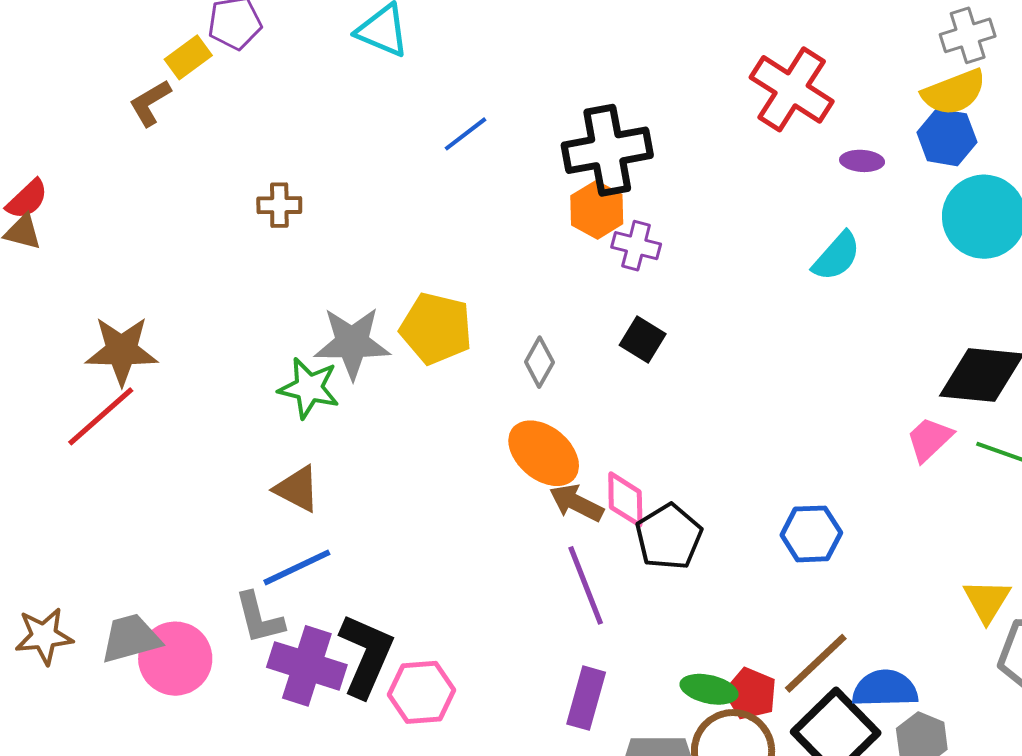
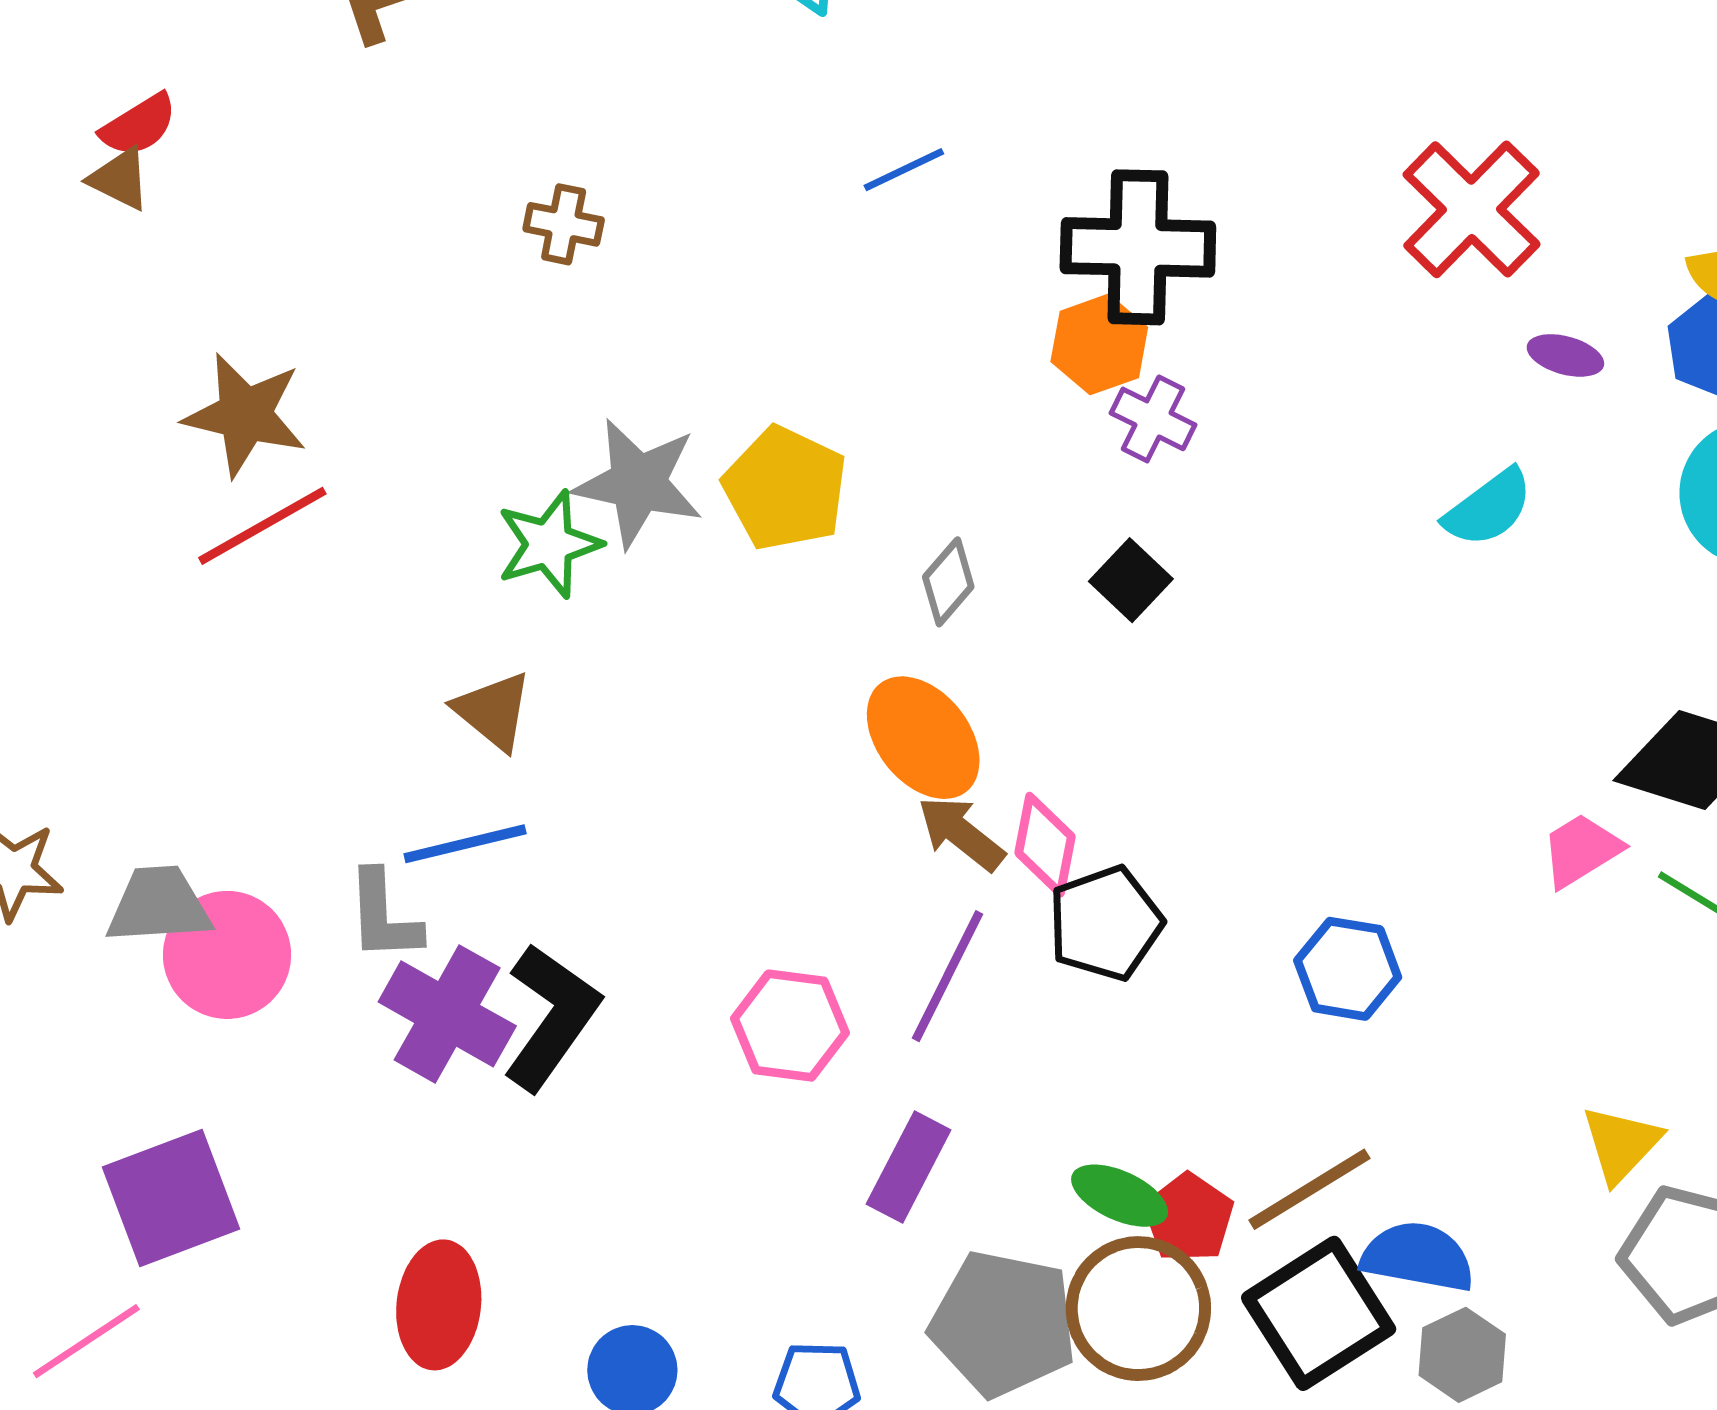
green star: (309, 388) -> (549, 544), turned 30
red line: (101, 416) -> (262, 526), moved
purple line: (586, 585) -> (947, 976), turned 36
pink hexagon: (422, 692) -> (790, 1026), moved

